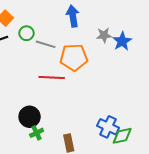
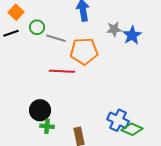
green cross: (37, 133) -> (47, 126), turned 32
green diamond: (122, 136) -> (132, 129), turned 35

